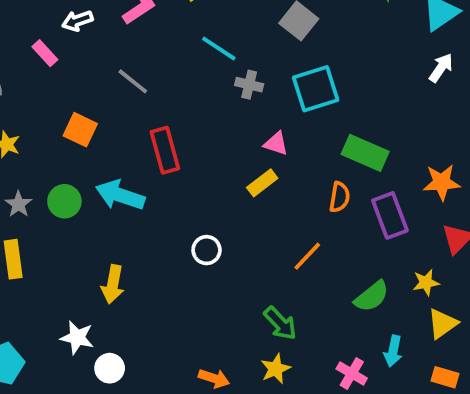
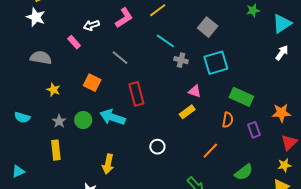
purple rectangle: (390, 215) -> (254, 130), size x0.7
yellow star: (426, 283) -> (284, 165), moved

